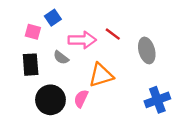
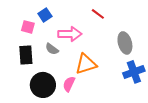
red line: (113, 34) -> (98, 14), moved
blue cross: (157, 100) -> (134, 72), moved

